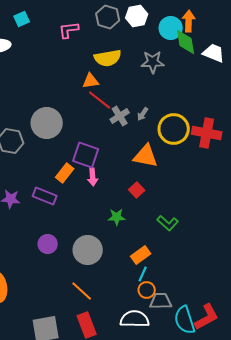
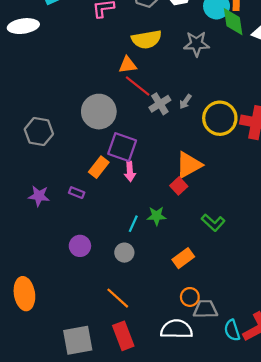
gray circle: (47, 123) -> (99, 112), moved
orange triangle: (146, 156) -> (189, 165), moved, turned -40
purple rectangle: (45, 196) -> (77, 193), size x0.6
gray circle: (88, 250) -> (124, 253), size x0.6
cyan line: (143, 274) -> (133, 224), moved
cyan semicircle: (185, 320) -> (232, 330), size x0.7

